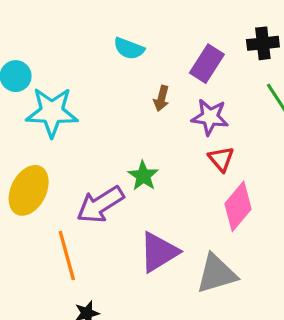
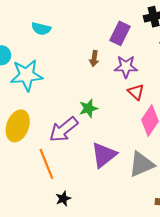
cyan semicircle: (129, 48) -> (41, 29), moved
green star: (143, 176) -> (88, 108), turned 30

